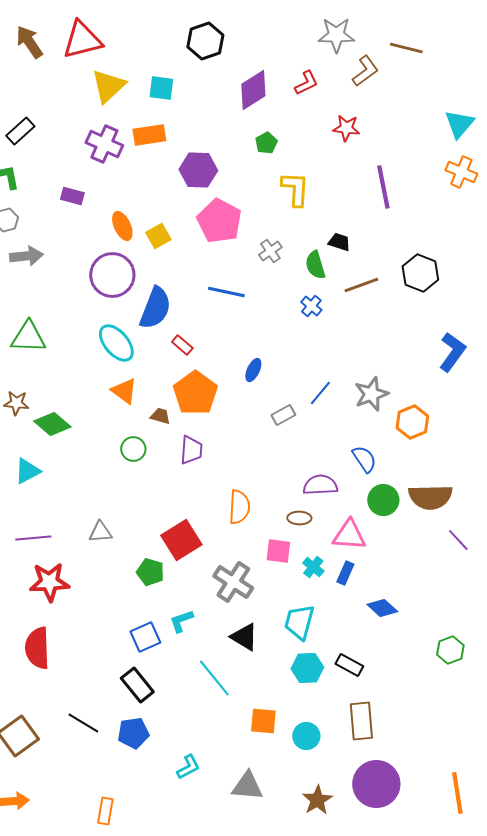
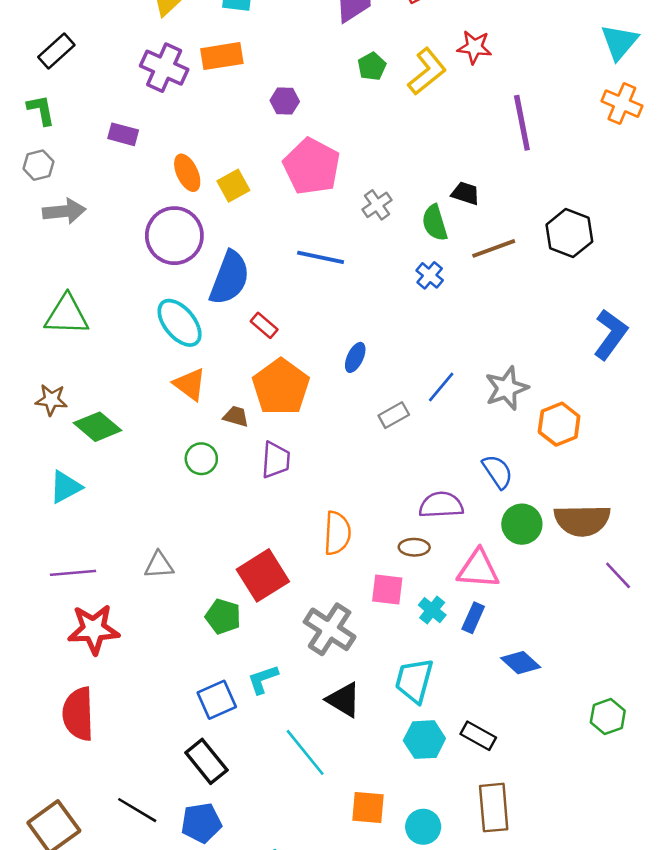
purple hexagon: (198, 170) -> (285, 101), size x0.6
yellow L-shape: (295, 189) -> (427, 71), moved, turned 48

